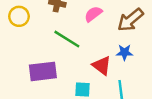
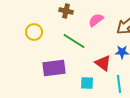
yellow circle: (19, 16) -> (34, 32), moved

